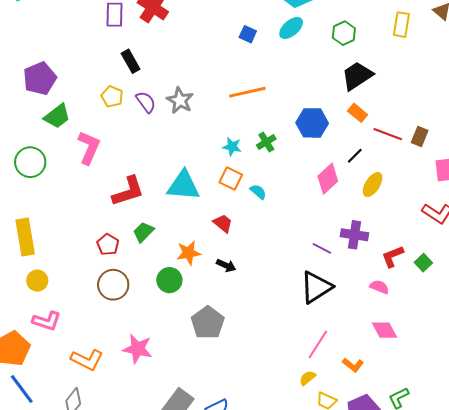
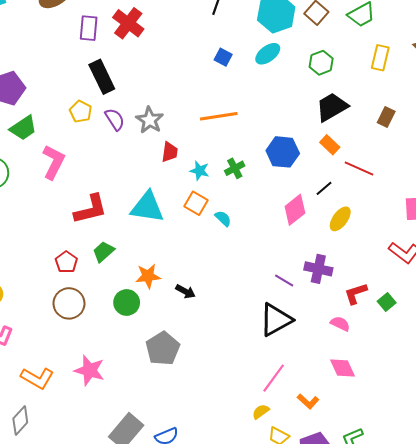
black rectangle: (131, 61) -> (102, 77), size x1.4
brown rectangle: (420, 136) -> (386, 117), moved
red trapezoid: (223, 223) -> (170, 152), moved, turned 55

